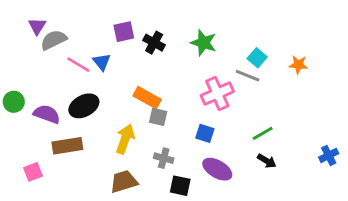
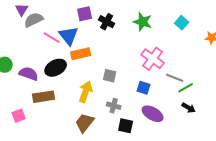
cyan square: (257, 58) -> (182, 23), moved
blue triangle: (102, 62) -> (69, 36), size x1.5
gray line: (248, 76) -> (175, 78), moved
pink cross: (217, 94) -> (153, 59), turned -30
orange rectangle: (147, 98) -> (81, 54), moved, turned -42
brown trapezoid: (124, 182) -> (85, 123), turned -35

